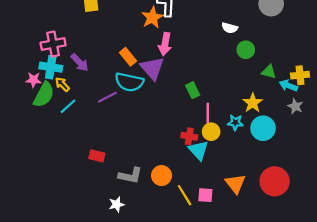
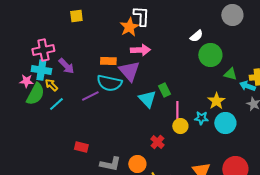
white semicircle: (230, 28) -> (196, 36), turned -56
pink arrow: (165, 44) -> (140, 50), turned -102
green circle: (246, 50) -> (210, 55), size x1.5
orange rectangle: (128, 57) -> (108, 61), turned -49
red cross: (189, 136) -> (157, 142), moved, turned 32
cyan triangle: (198, 150) -> (147, 99), moved

